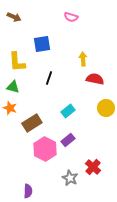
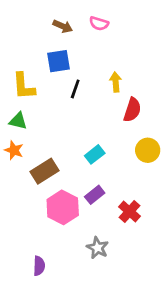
brown arrow: (14, 17) -> (63, 26), moved
black line: (49, 78) -> (75, 89), moved
red semicircle: (95, 79) -> (132, 110), turned 96
red cross: (93, 167) -> (130, 212), moved

